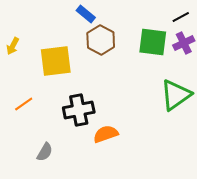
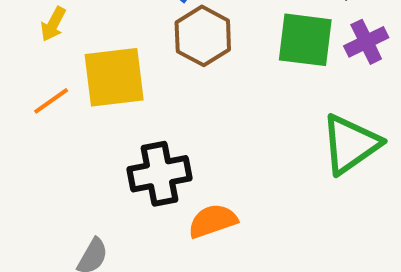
yellow arrow: (13, 46) -> (53, 24), moved
orange line: (24, 104) -> (51, 101), moved

